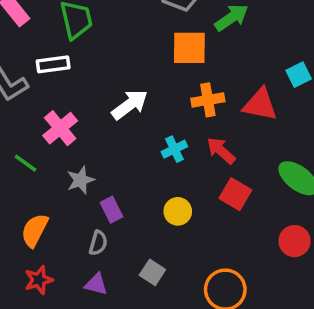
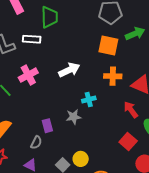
red arrow: (221, 151) -> (131, 110), moved
gray star: (81, 180) -> (74, 117), moved
red square: (235, 194) -> (128, 142), moved
yellow circle: (178, 211) -> (81, 159), moved

